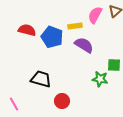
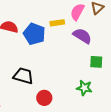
purple semicircle: (84, 45) -> (82, 36), moved
green star: (100, 79) -> (84, 88), moved

